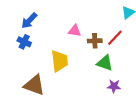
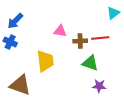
red line: (115, 38) -> (100, 38), turned 42

